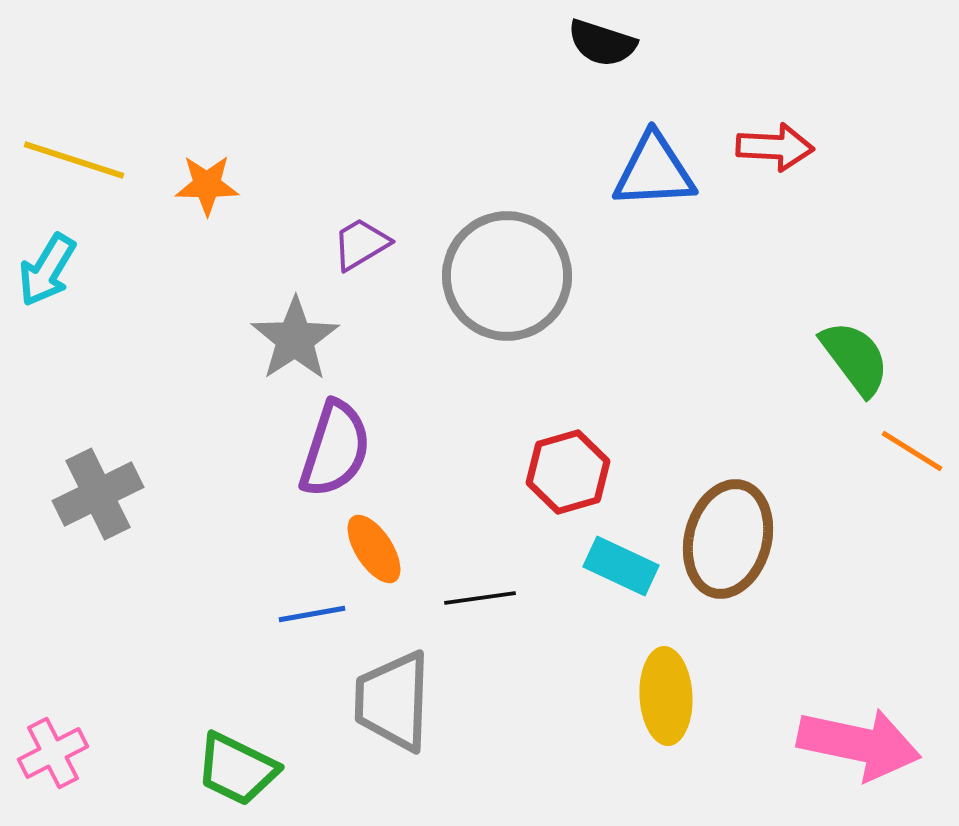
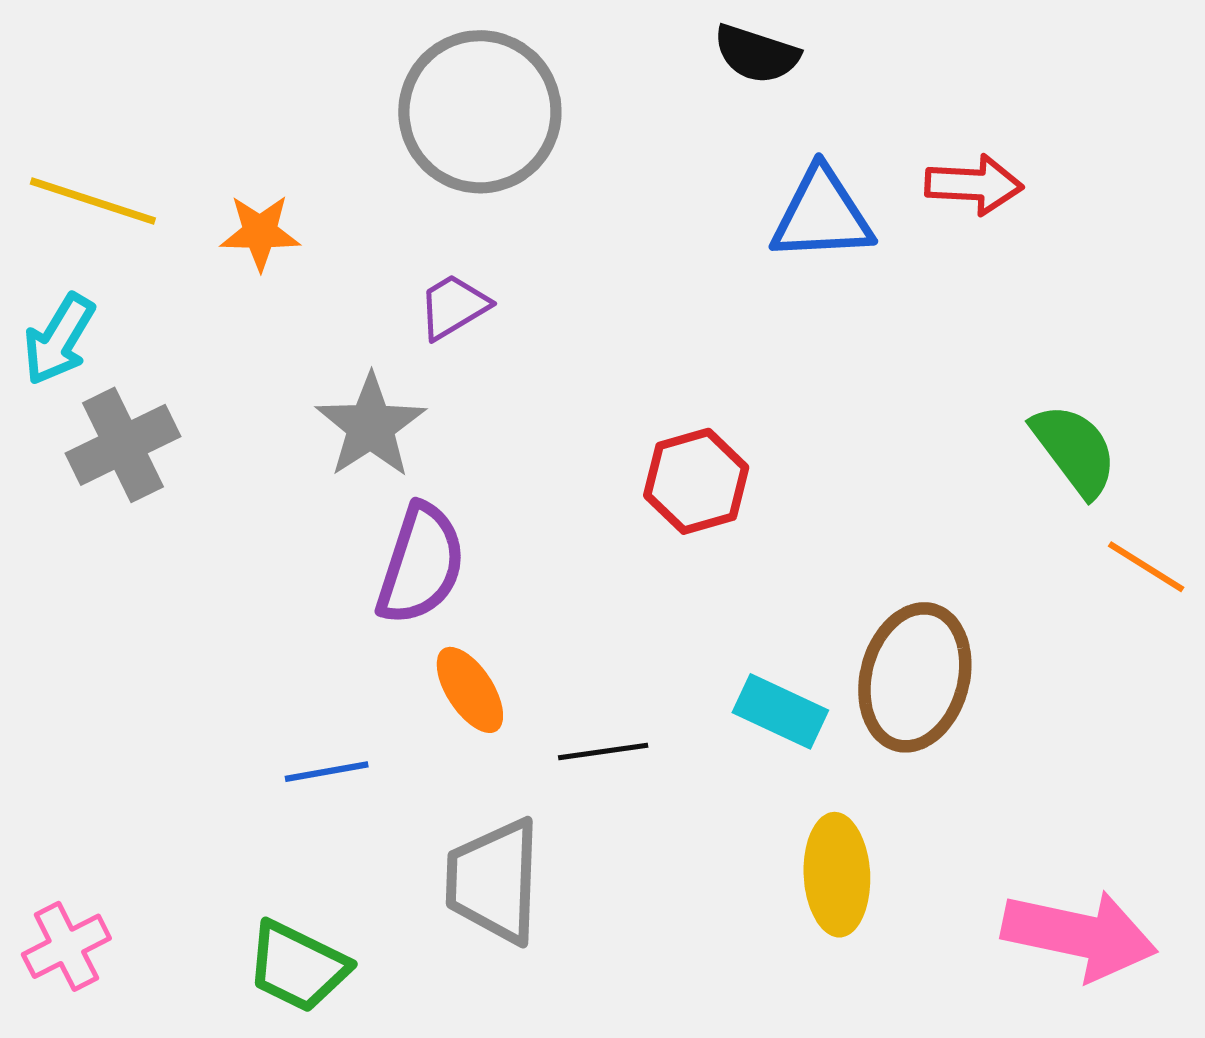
gray circle: (507, 276) -> (480, 112), moved
red hexagon: (568, 472) -> (696, 481), moved
gray cross: (98, 494) -> (123, 445), moved
blue line: (312, 614) -> (327, 772), moved

